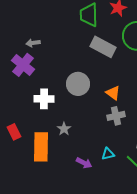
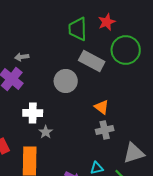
gray circle: (78, 84) -> (66, 81), moved
gray star: (64, 129) -> (46, 132), moved

